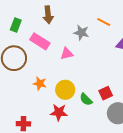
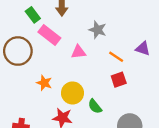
orange line: (104, 22) -> (116, 57), moved
green rectangle: (16, 25) -> (33, 15), moved, turned -64
red square: (106, 93) -> (119, 80), moved

